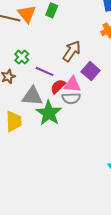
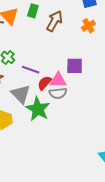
brown arrow: (72, 51) -> (54, 21), moved
purple square: (91, 71) -> (75, 66), turned -36
gray triangle: (32, 96) -> (21, 94), turned 45

